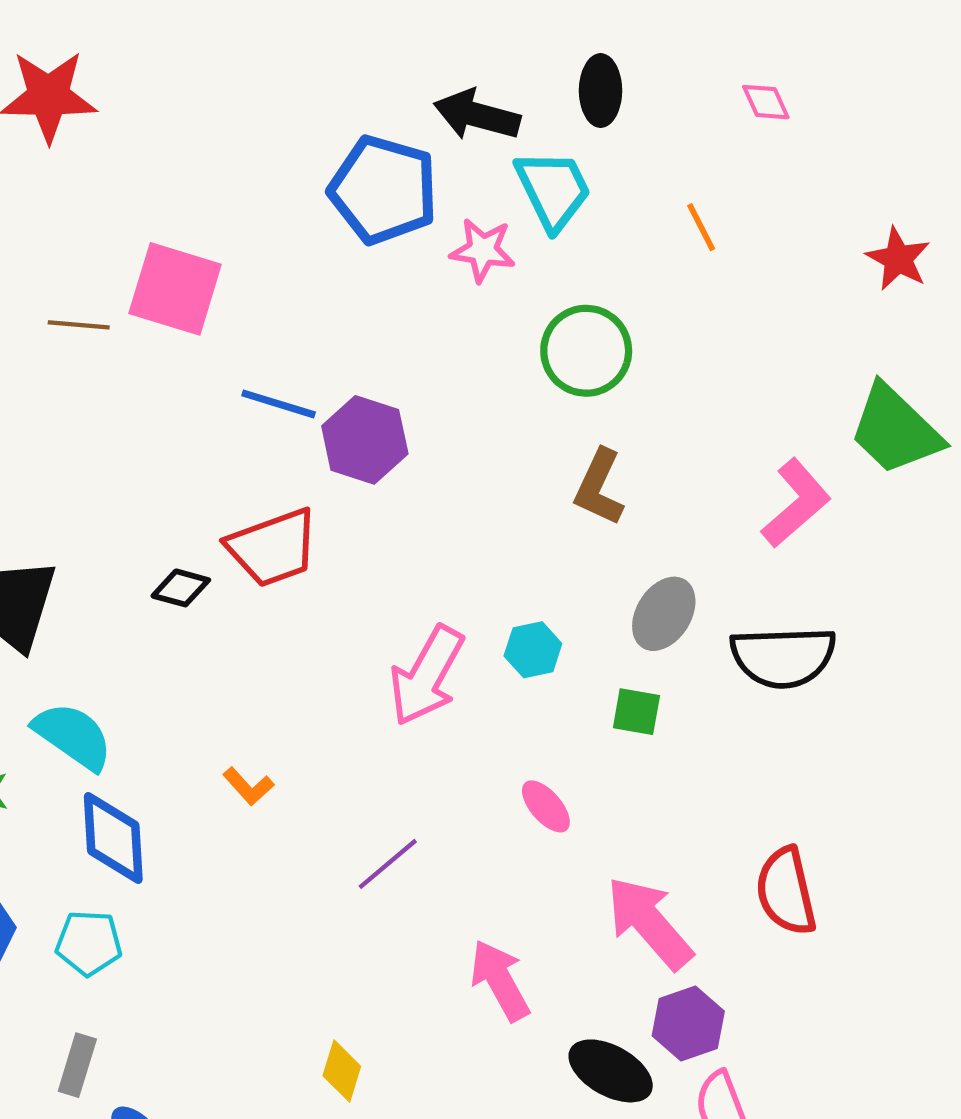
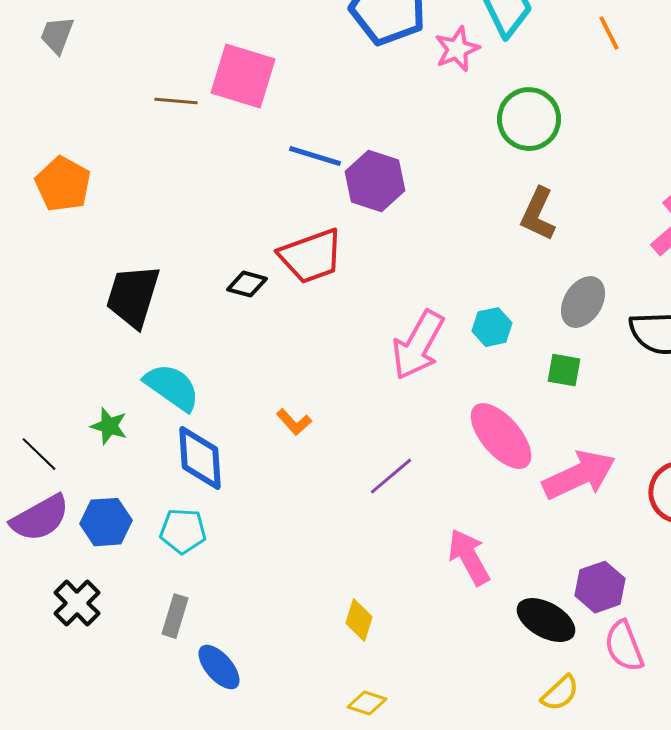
pink star: (483, 250) -> (457, 49), turned -30
pink ellipse: (546, 806) -> (501, 436), size x1.8
pink arrow: (649, 923) -> (579, 475), moved, turned 106

